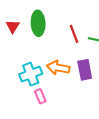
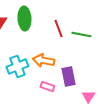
purple rectangle: (85, 70) -> (68, 76), moved
pink rectangle: (40, 96) -> (47, 86), moved, turned -48

